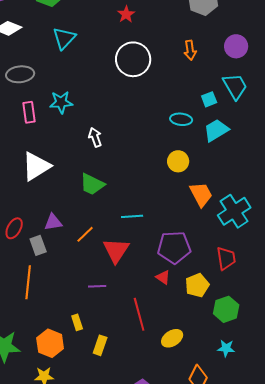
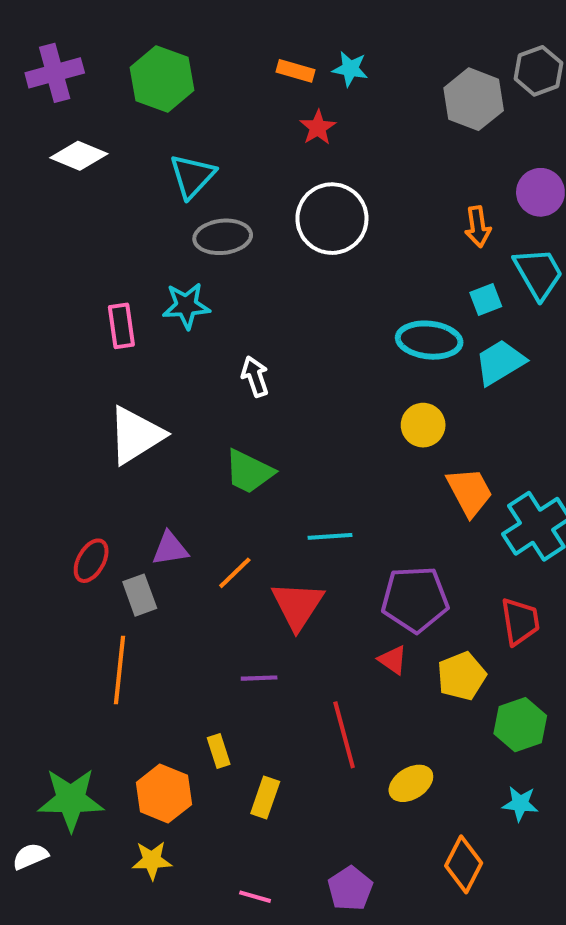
orange arrow: (190, 50) -> (478, 227), moved
gray ellipse: (20, 74) -> (223, 237), moved
cyan ellipse: (181, 119) -> (429, 340), size x1.4

